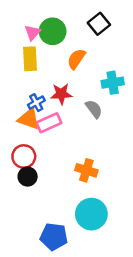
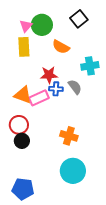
orange semicircle: (76, 59) -> (61, 47), turned -96
blue cross: (36, 103) -> (56, 89), moved, turned 32
blue pentagon: (54, 237) -> (23, 189), moved

